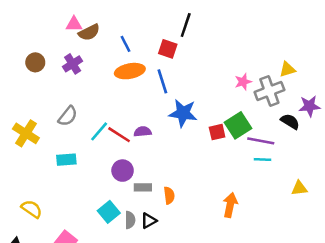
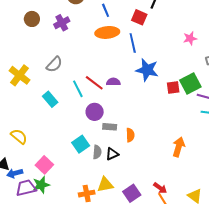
pink star: (243, 82) -> (190, 38), moved
cyan line: (99, 131) -> (78, 89), moved, turned -72
cyan rectangle: (66, 160) -> (50, 99), turned 49

